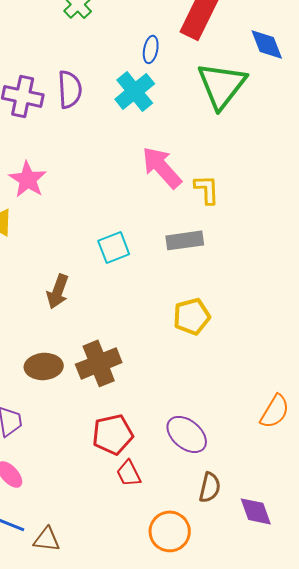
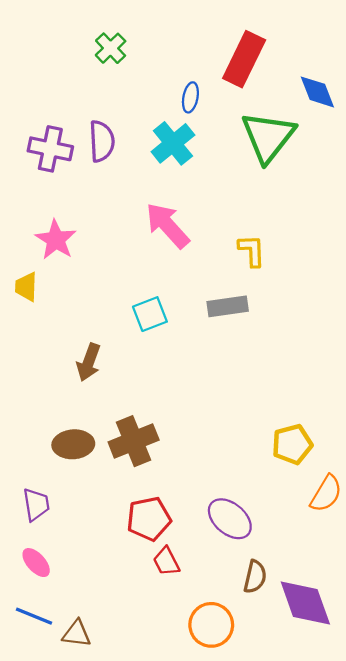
pink arrow: (162, 167) -> (167, 225), moved
yellow pentagon: (192, 316) -> (292, 444), moved
purple diamond: (256, 511) -> (305, 603), size x1.5

